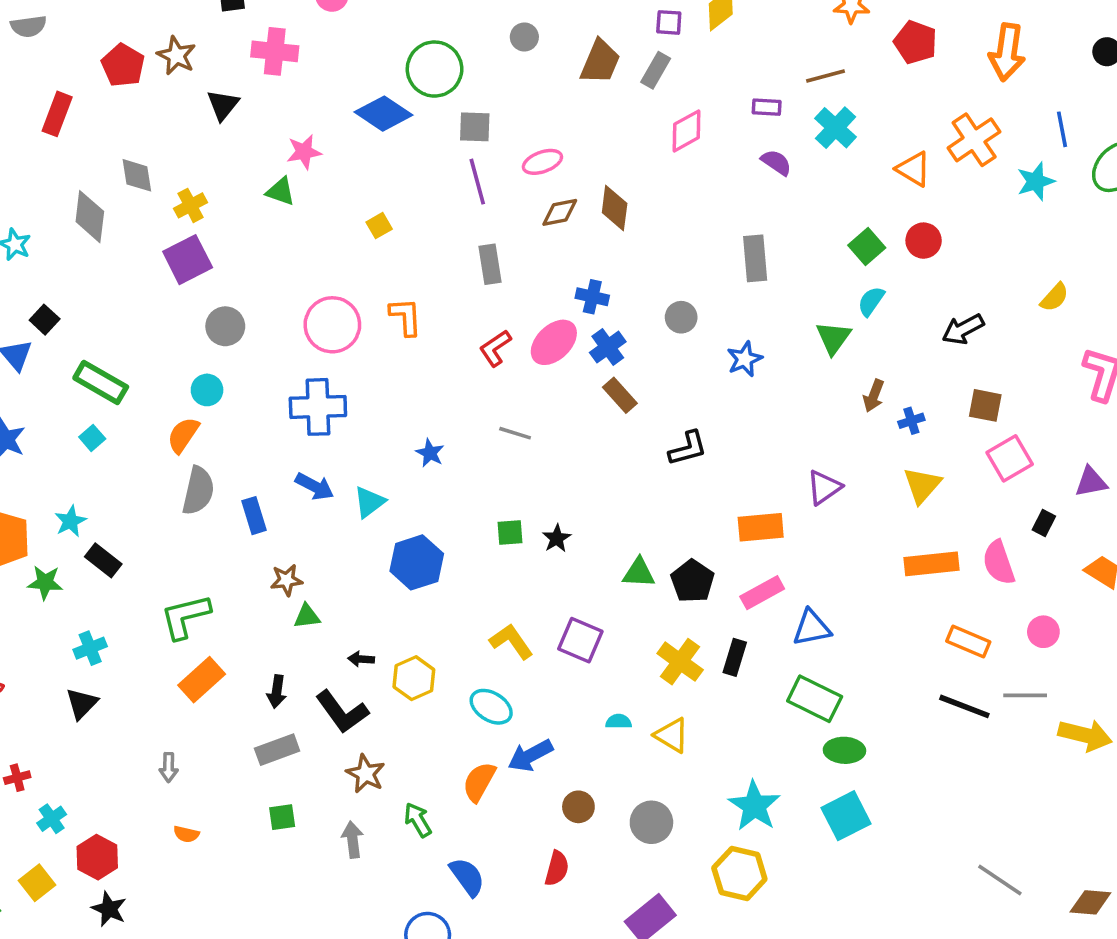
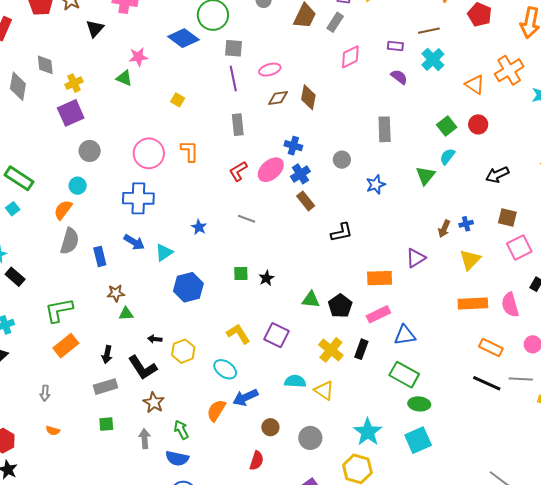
yellow square: (379, 226) -> (178, 100), turned -32
brown arrow: (874, 396) -> (444, 229), moved
cyan semicircle: (619, 721) -> (295, 381), size x1.5
blue semicircle: (467, 877) -> (177, 458), moved, turned 135

